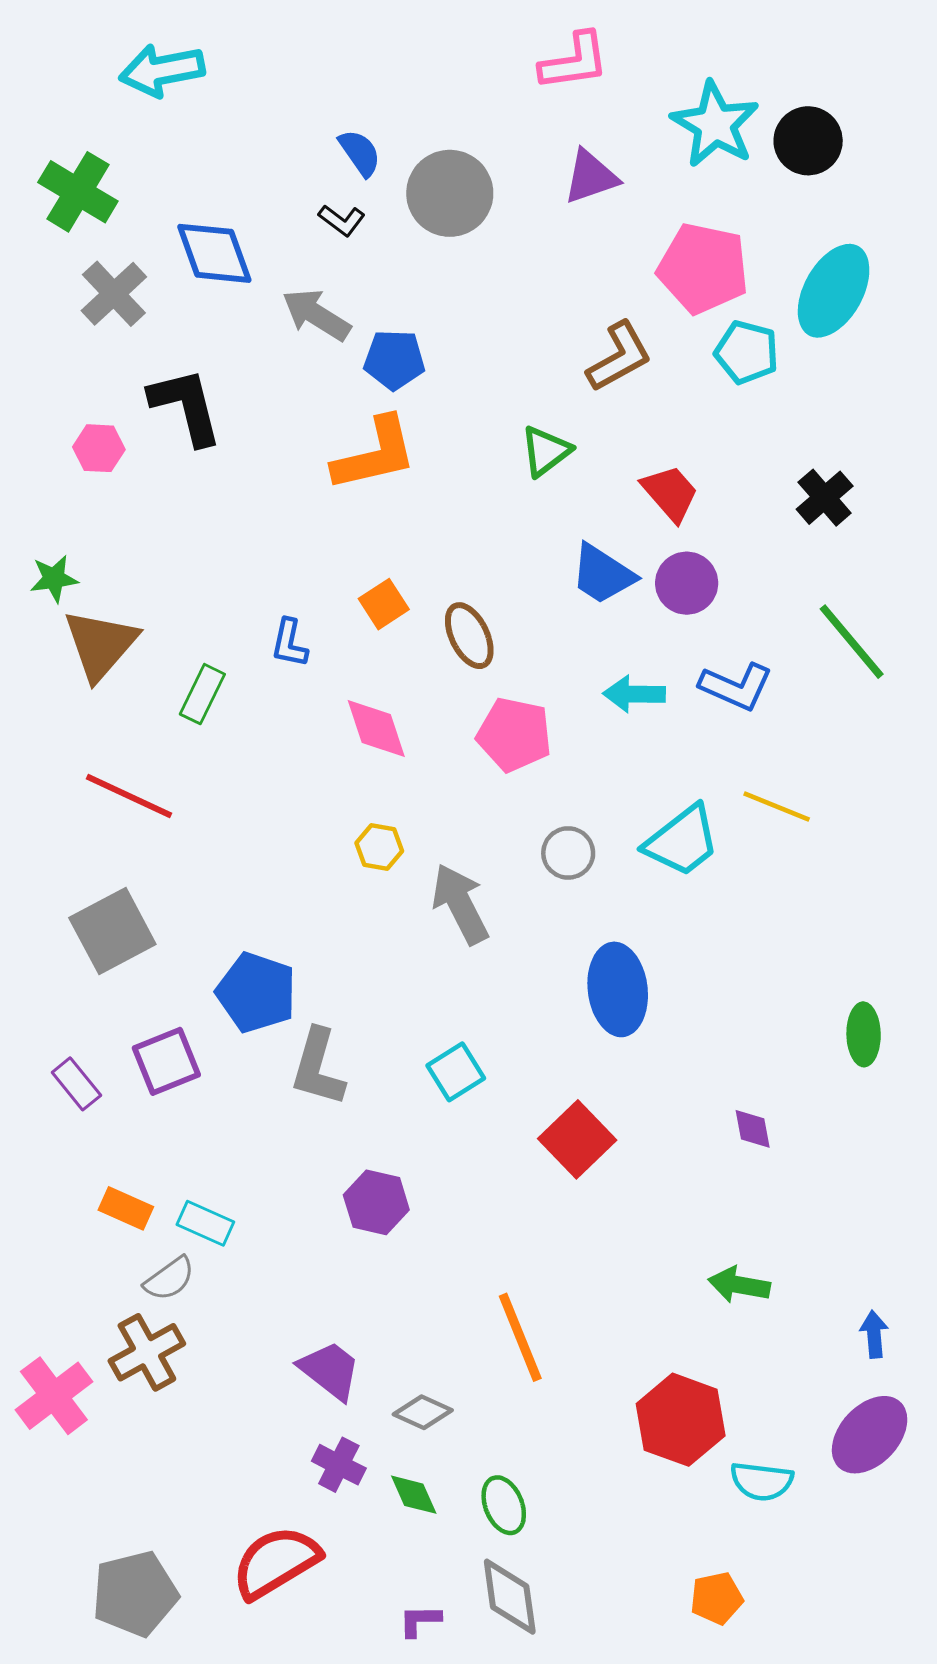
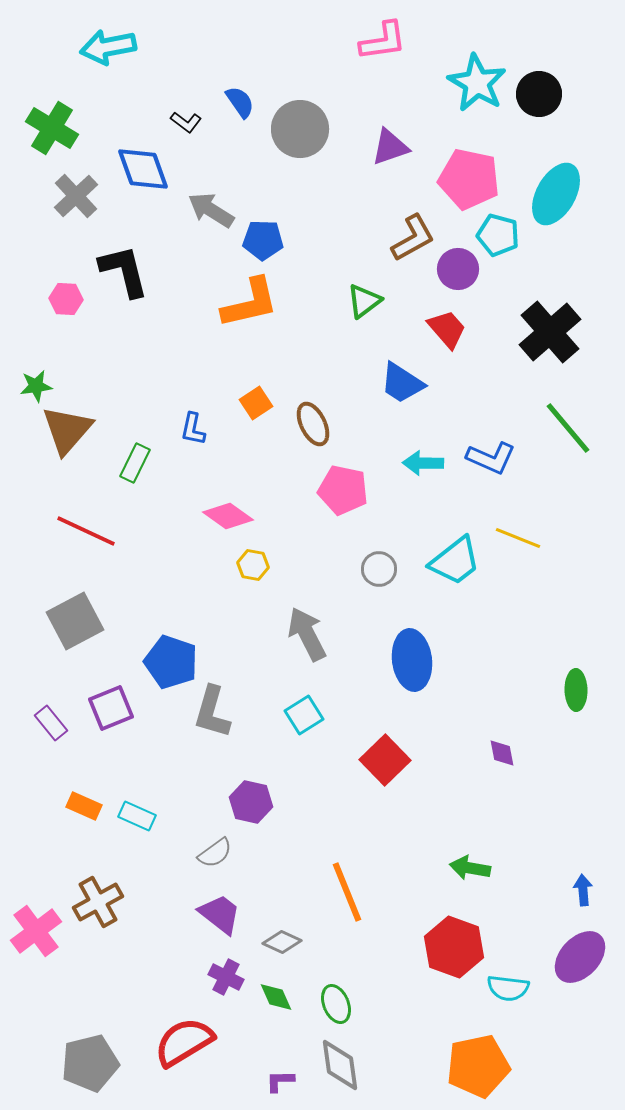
purple triangle: (591, 177) -> (390, 147), moved
black L-shape: (342, 220) -> (186, 122), moved
black cross: (825, 498) -> (550, 332), size x1.6
purple circle: (687, 583) -> (458, 269), moved
pink diamond: (376, 729) -> (228, 516), moved, turned -36
gray arrow: (460, 904) -> (307, 634), moved
gray semicircle: (169, 1279) -> (215, 853), moved
green arrow: (739, 1285) -> (470, 868), moved
orange pentagon: (717, 1598) -> (478, 1066), size x1.8

